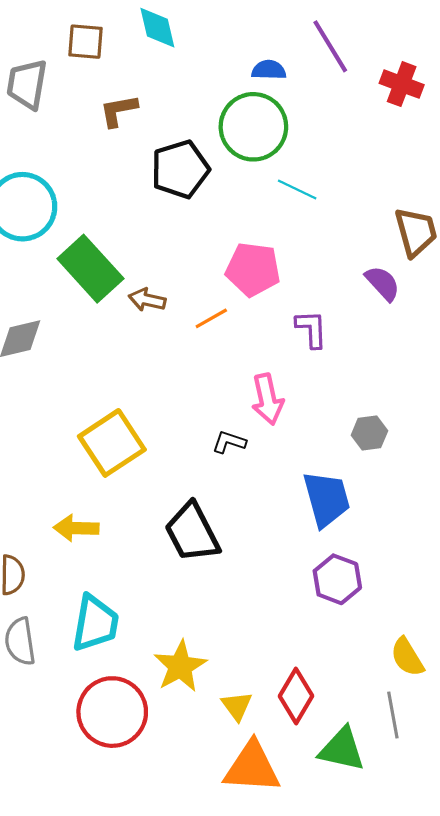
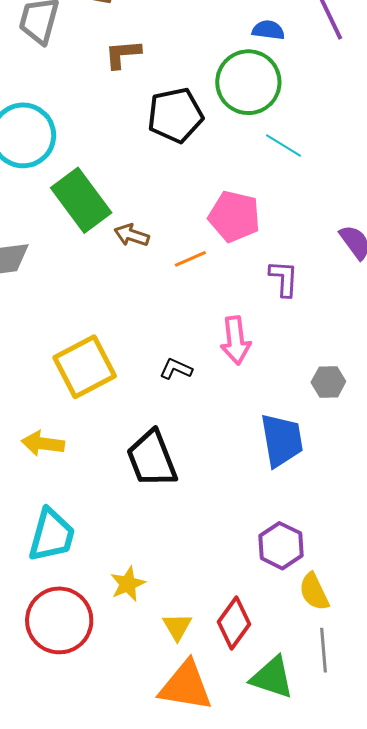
black L-shape: (229, 442) -> (176, 369), moved
purple hexagon: (337, 579) -> (281, 546), moved
yellow semicircle: (407, 657) -> (314, 592), moved
yellow star: (180, 666) -> (128, 584), size x0.7

